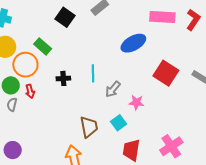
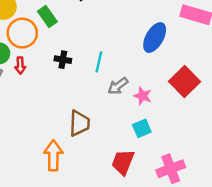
blue ellipse: (133, 43) -> (155, 38), turned -45
pink star: (136, 102) -> (143, 96), moved
cyan square: (119, 123) -> (142, 128), moved

